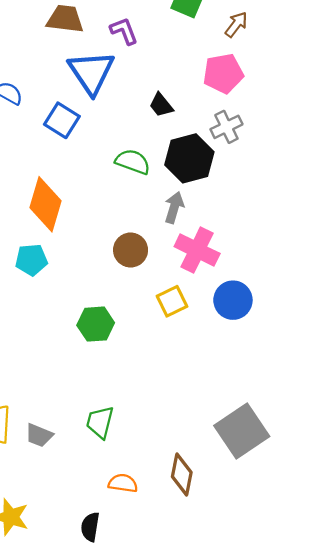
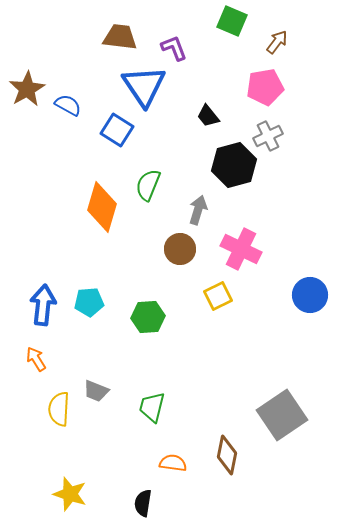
green semicircle: (133, 162) -> (148, 185), moved, turned -88
gray arrow: (174, 208) -> (198, 210), moved
cyan pentagon: (31, 260) -> (89, 302), moved
blue circle: (233, 300) -> (310, 295), moved
gray trapezoid: (39, 435) -> (96, 391), moved

